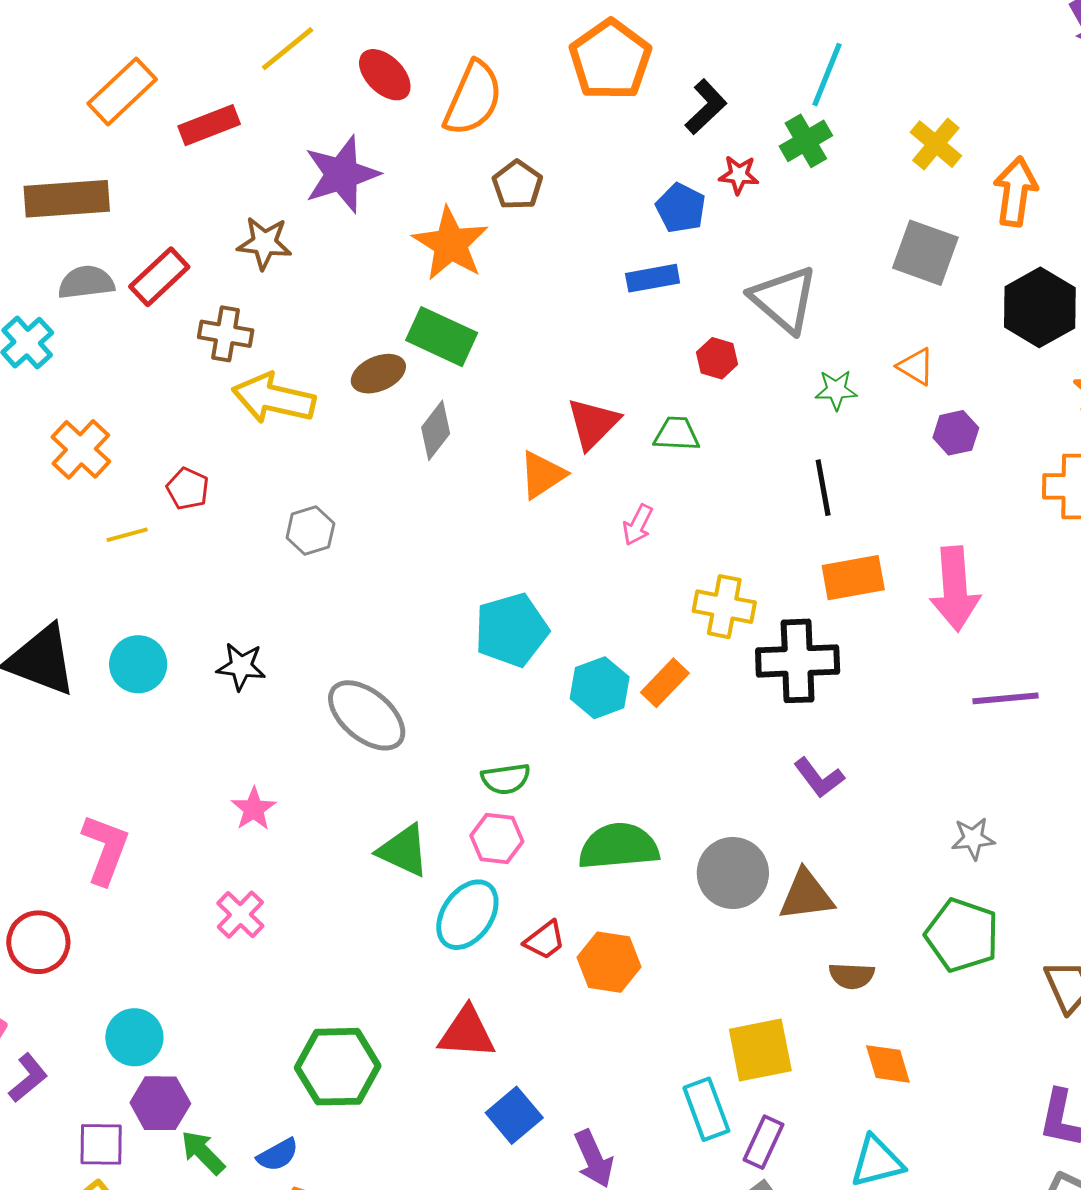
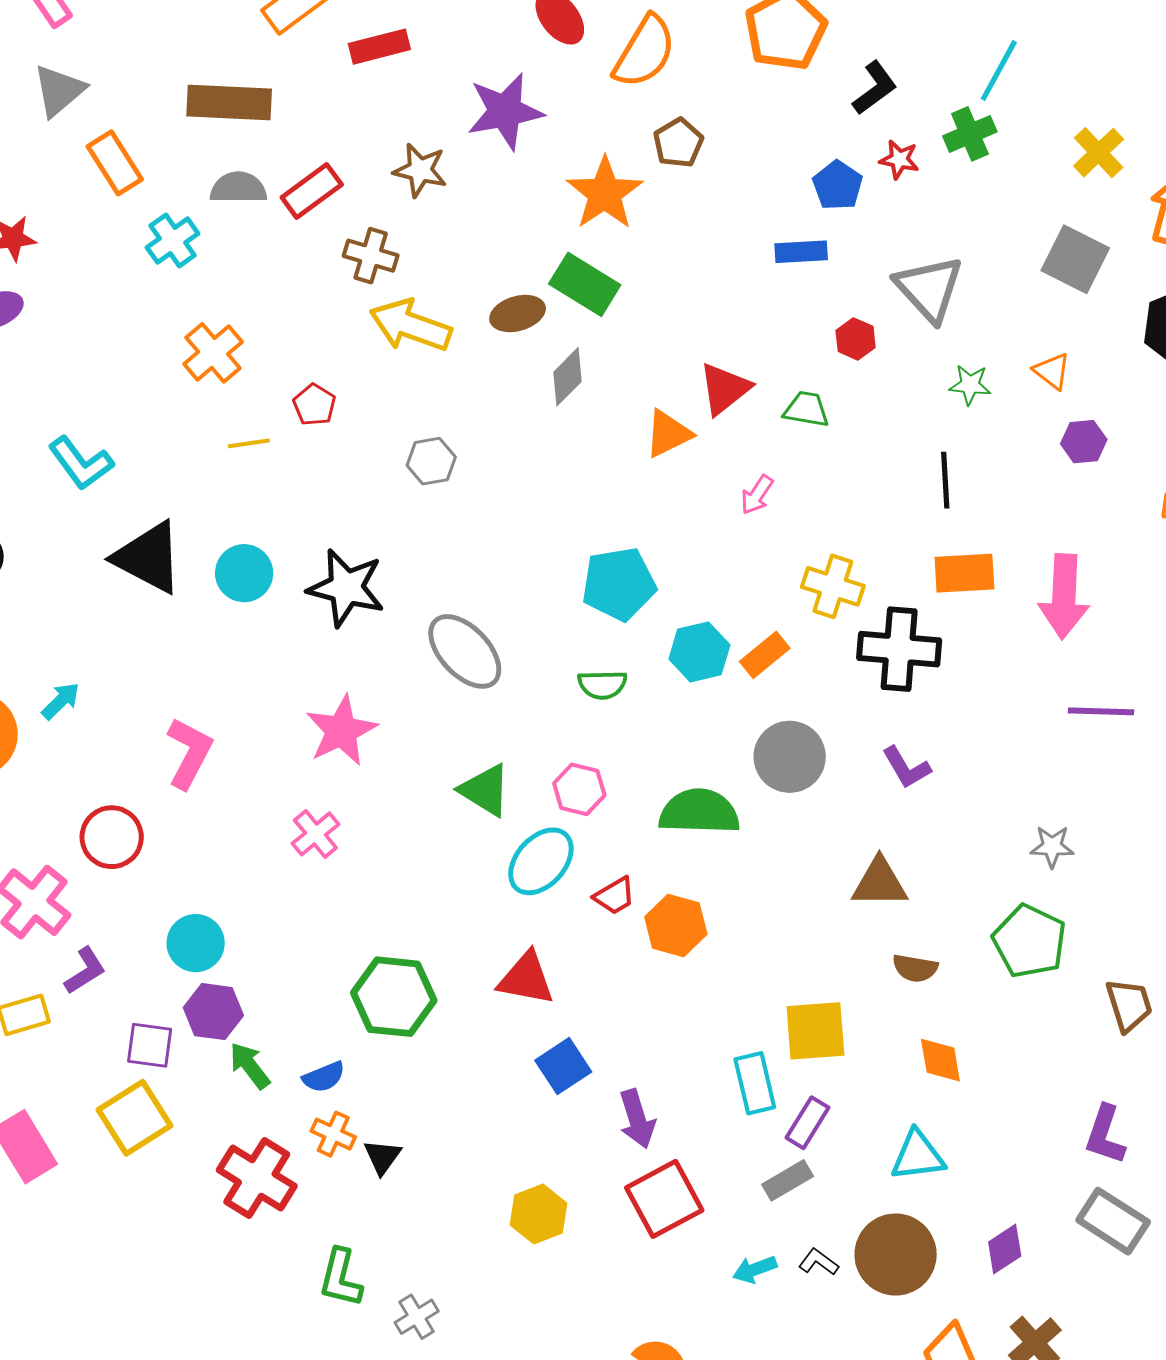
black star: (241, 666) -> (346, 588), size x1.6
green semicircle: (506, 779) -> (602, 685), moved
pink star: (254, 809) -> (341, 731), size x1.6
gray circle: (733, 873) -> (790, 757), moved

